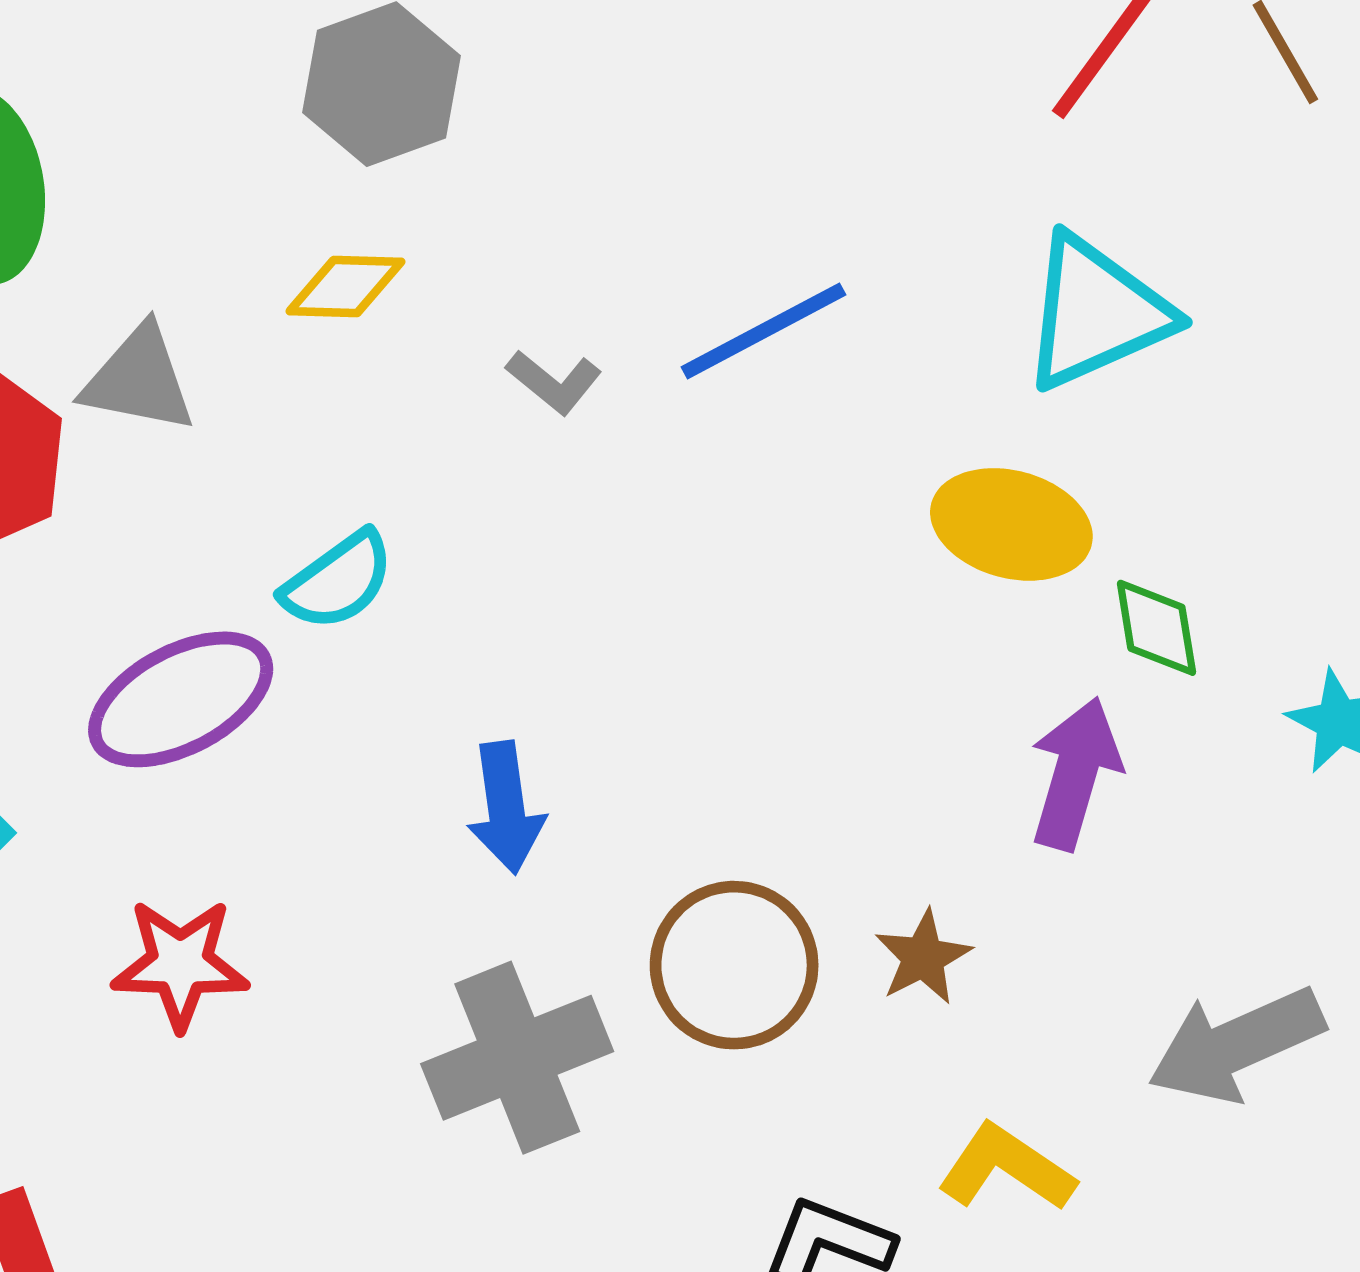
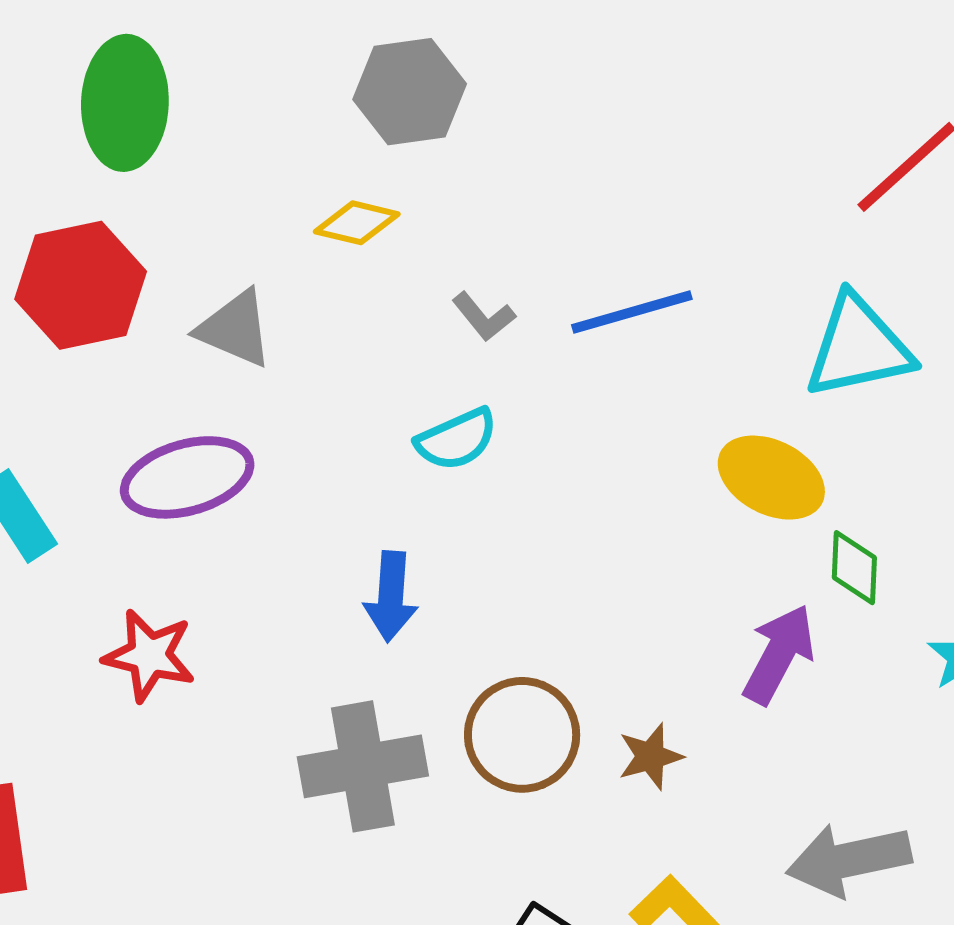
gray triangle: (139, 379) -> (235, 329), moved
cyan semicircle: (338, 581) -> (457, 439), moved

